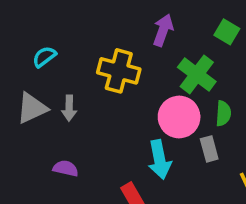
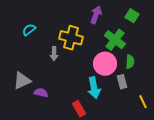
gray triangle: (32, 108) -> (22, 81), moved
gray arrow: (69, 108) -> (54, 54), moved

